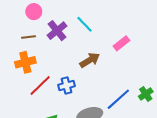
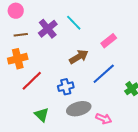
pink circle: (34, 12) -> (16, 11), moved
blue cross: (67, 86) -> (66, 87), moved
blue line: (118, 99) -> (104, 74), moved

